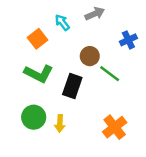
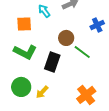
orange square: (37, 39) -> (24, 24), turned 35
yellow arrow: (60, 123) -> (42, 92), turned 40

